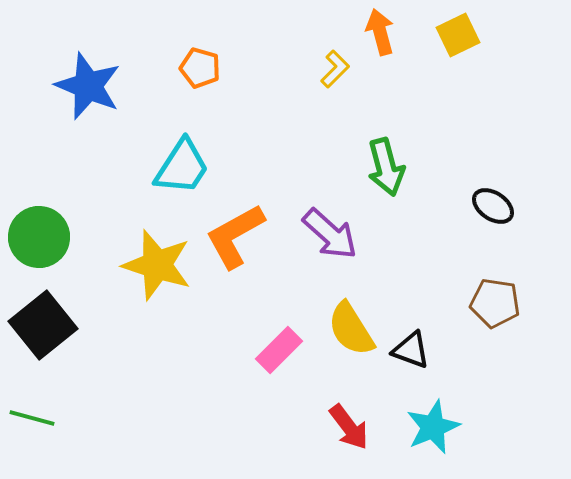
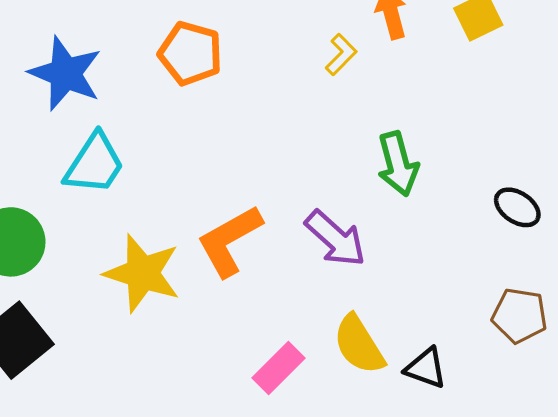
orange pentagon: (200, 68) -> (190, 53), size x1.4
cyan trapezoid: (182, 167) -> (94, 164), moved

